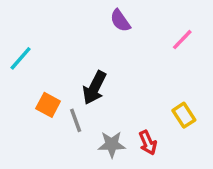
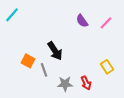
purple semicircle: (120, 21) -> (82, 21), moved
cyan line: (21, 58) -> (12, 15), moved
black arrow: (94, 88) -> (55, 51), turned -60

